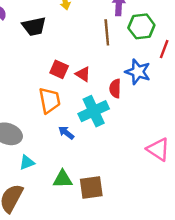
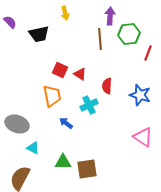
blue star: (138, 72) -> (140, 95), moved
cyan cross: (94, 111) -> (89, 105), size x0.7
cyan triangle: (27, 162) -> (33, 148), turned 48

